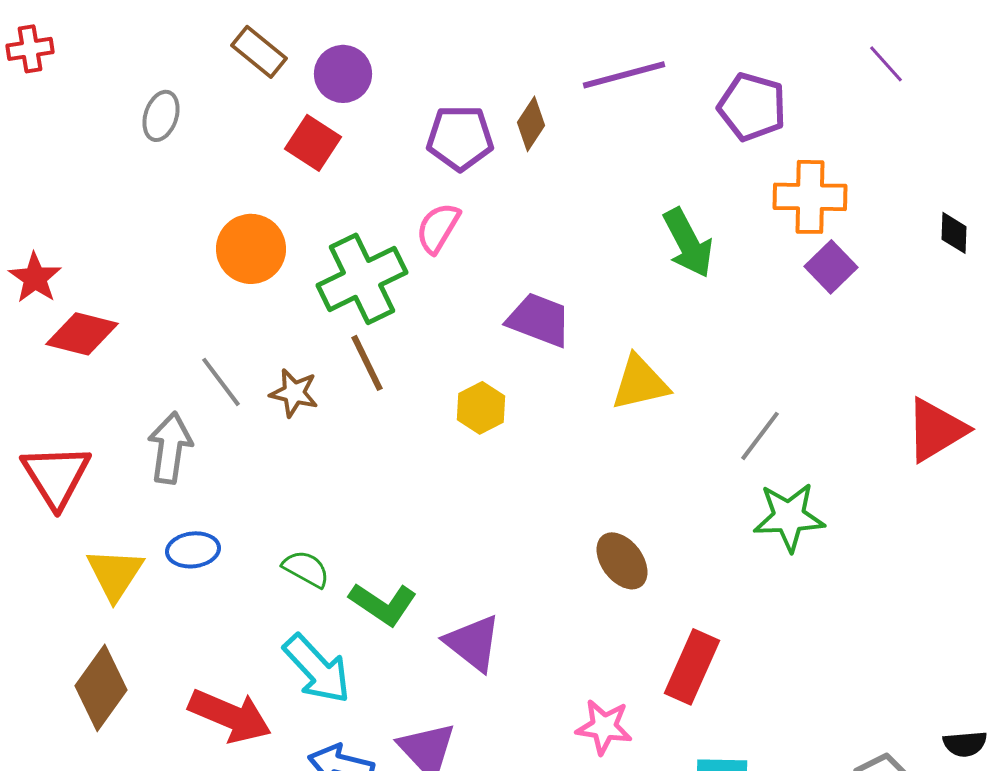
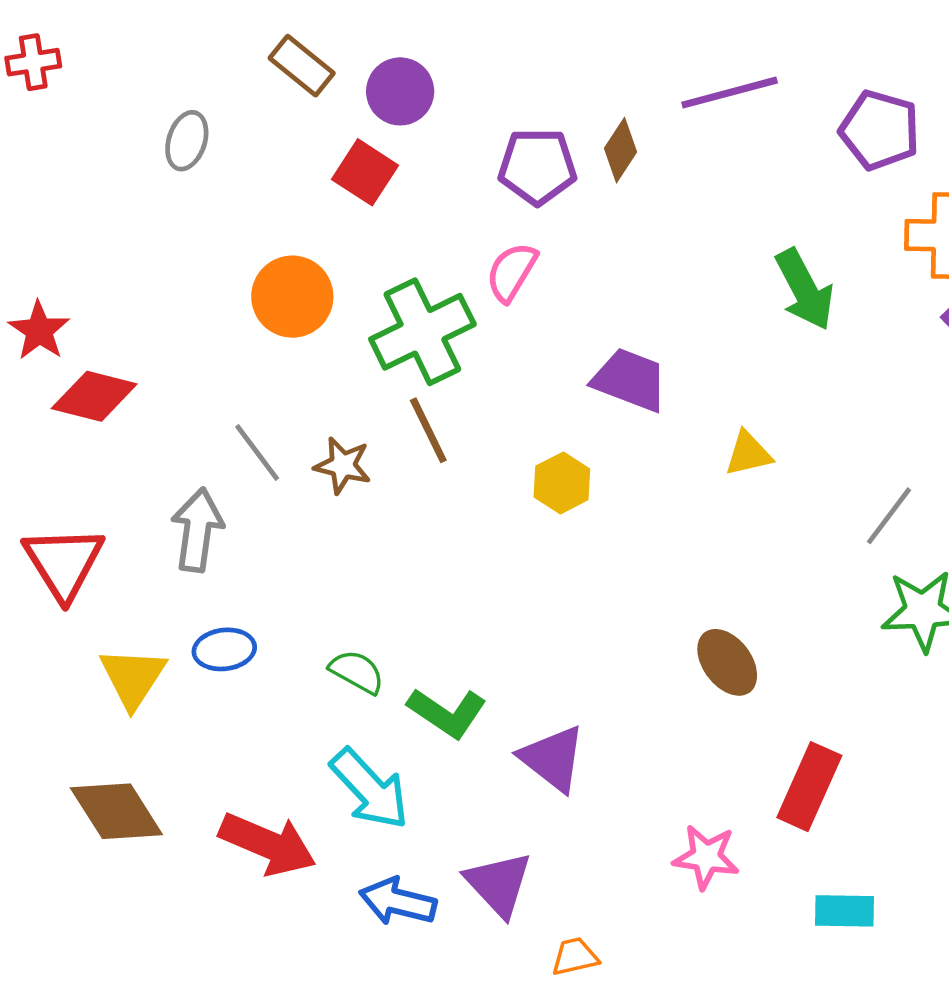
yellow triangle: (640, 383) -> (748, 454), size x0.7
brown diamond: (101, 688) -> (116, 811), turned -68

